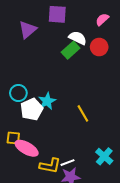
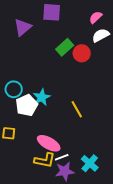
white semicircle: (78, 38) -> (101, 35), moved, turned -54
red circle: (99, 47) -> (82, 53), moved
pink ellipse: (27, 148) -> (49, 143), moved
cyan cross: (104, 156) -> (90, 163), moved

